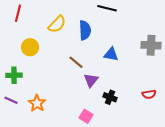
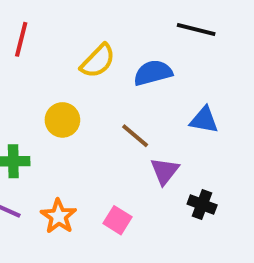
blue semicircle: (85, 30) -> (153, 73), turned -102
yellow circle: (30, 47) -> (62, 120), moved
pink square: (86, 116) -> (117, 220), moved

